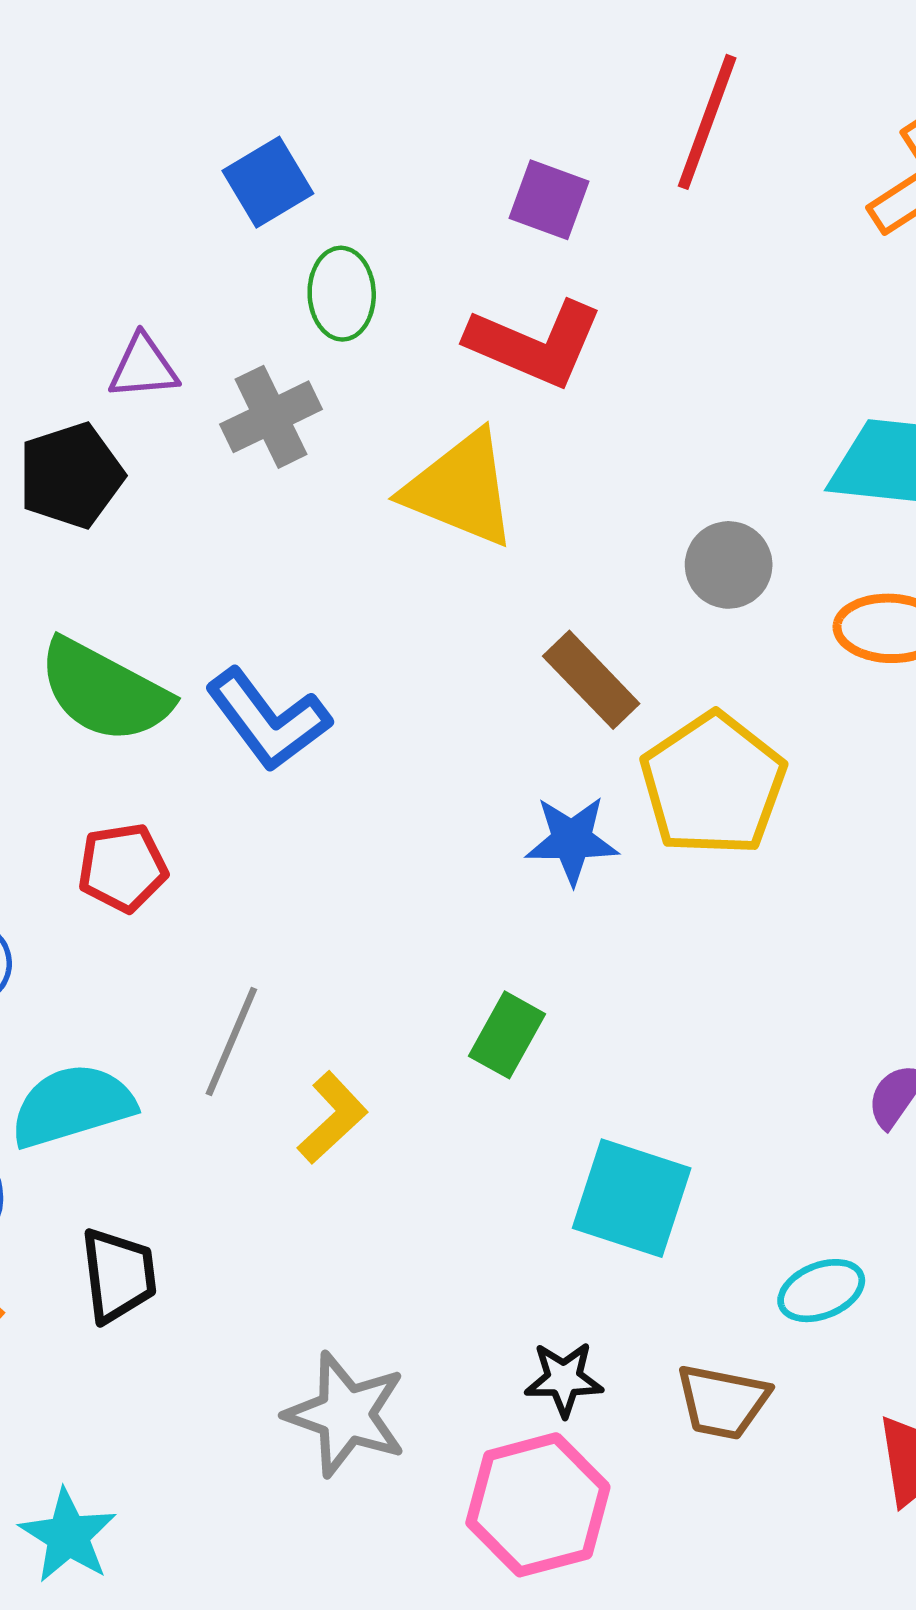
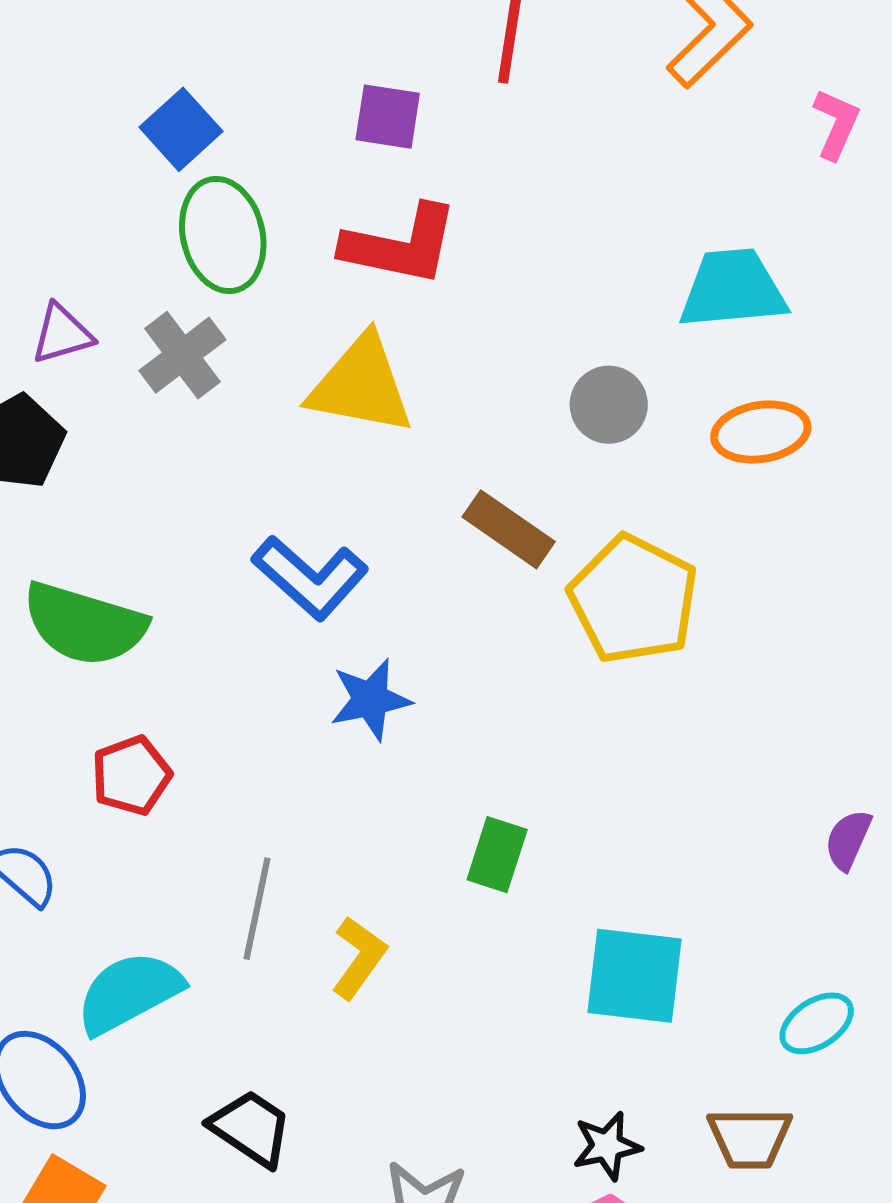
blue square: (268, 182) -> (181, 129), moved
green ellipse: (342, 294) -> (223, 235), size x1.4
blue L-shape: (268, 720) -> (310, 577), moved
blue star: (572, 840) -> (370, 699), moved
black trapezoid: (118, 1275) -> (251, 1128), moved, turned -38

